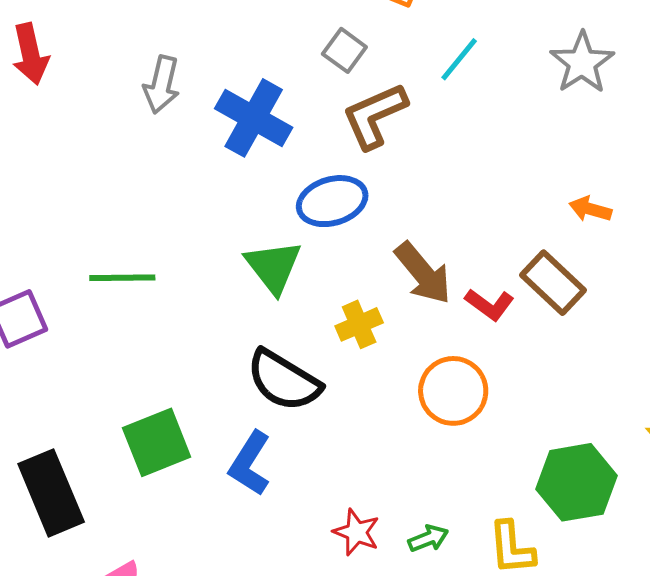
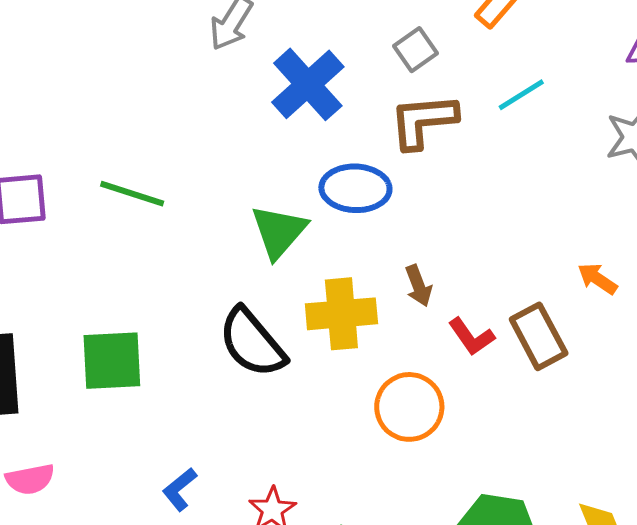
brown arrow: (423, 273) -> (419, 286), size x0.6
yellow cross: (359, 324) -> (341, 314), size x1.5
blue L-shape: (250, 464) -> (180, 489), moved, size x0.7

